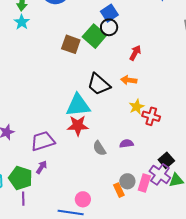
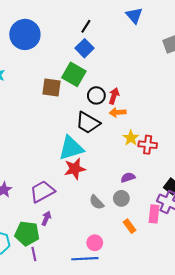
black circle: (109, 27) -> (96, 95), moved
red arrow: (135, 53) -> (114, 96), moved
gray semicircle: (99, 148) -> (97, 202), moved
gray circle: (127, 181) -> (121, 198), moved

